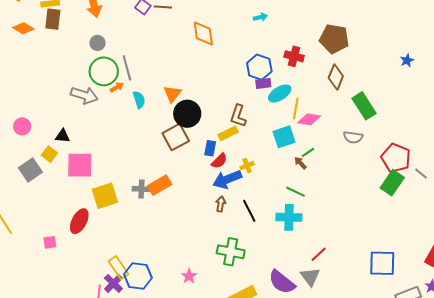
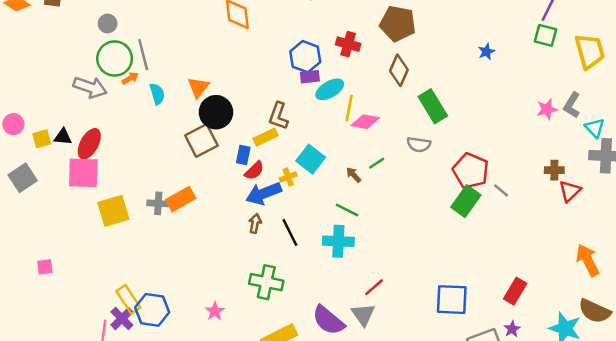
cyan square: (284, 137) -> (311, 159), moved, turned -35
green line: (308, 152) -> (377, 163), moved
yellow square: (49, 154) -> (42, 139), moved, turned 35
red ellipse: (79, 221) -> (89, 144), moved

